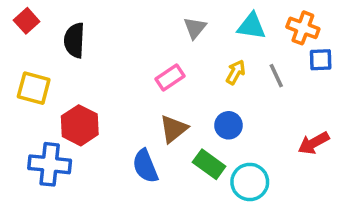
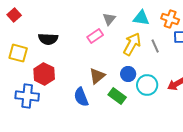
black semicircle: (74, 40) -> (48, 39), moved, turned -90
yellow arrow: (236, 72) -> (132, 44), size x1.6
pink rectangle: (170, 77) -> (95, 36), moved
cyan circle: (250, 182) -> (147, 85), moved

